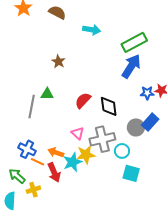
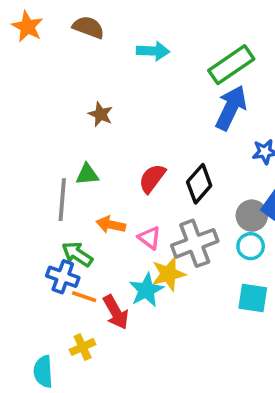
black diamond: (109, 106) -> (199, 184), turned 55
cyan circle: (122, 151) -> (251, 246), moved
orange arrow: (56, 152) -> (111, 225), moved
green arrow: (17, 176) -> (77, 254), moved

